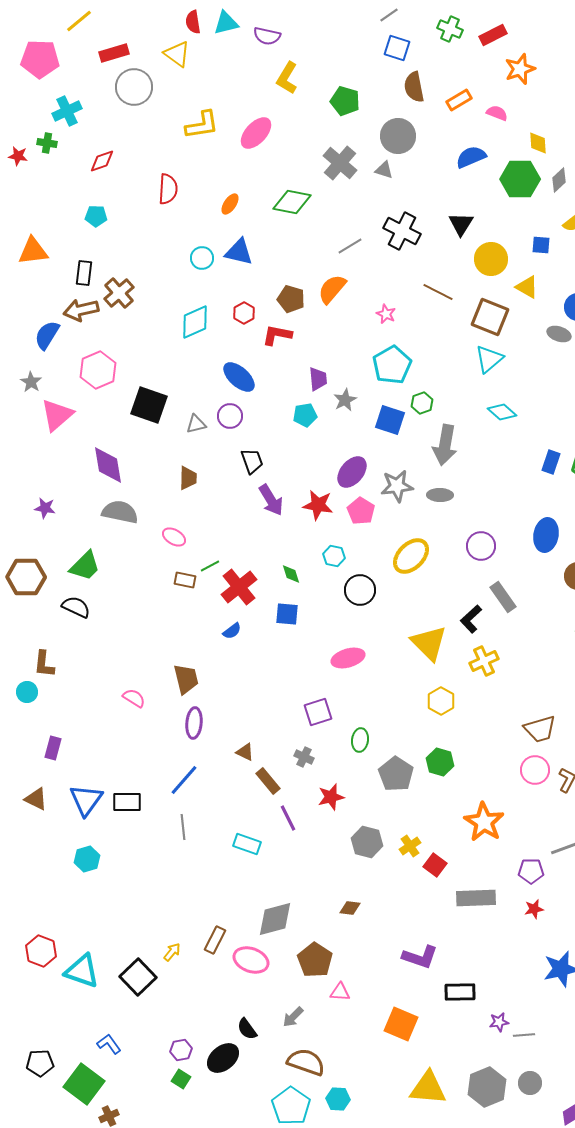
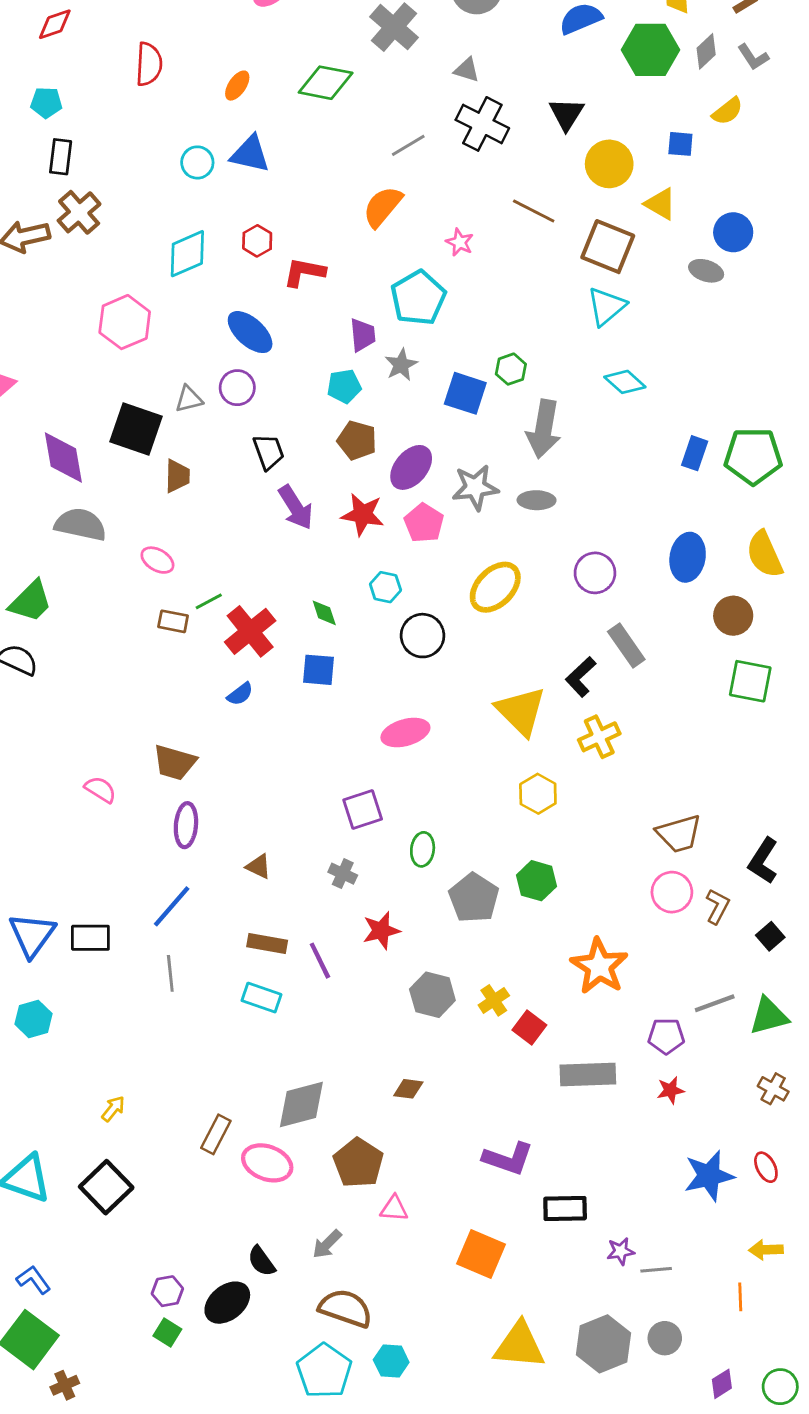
gray triangle: (384, 170) -> (467, 70), moved
black rectangle: (84, 273) -> (61, 157), moved
brown pentagon: (291, 299) -> (357, 440), moved
cyan pentagon: (392, 365) -> (418, 298), moved
pink hexagon: (98, 370) -> (125, 322), moved
black square: (149, 405) -> (136, 429), moved
brown trapezoid: (186, 679) -> (175, 762), turned 120
brown rectangle: (268, 781) -> (267, 943), moved, turned -40
yellow arrow: (172, 952) -> (113, 1109), moved
blue L-shape: (109, 1044) -> (33, 1280), moved

